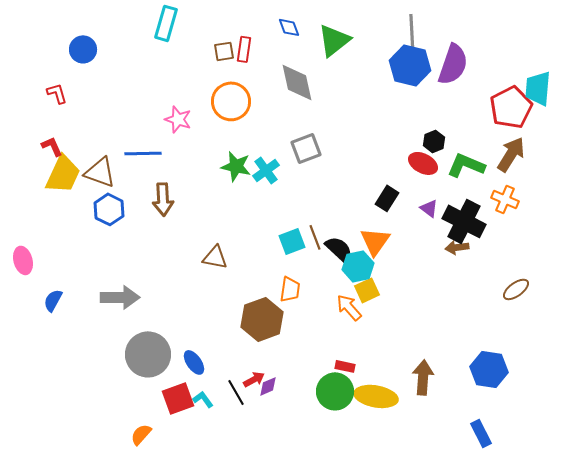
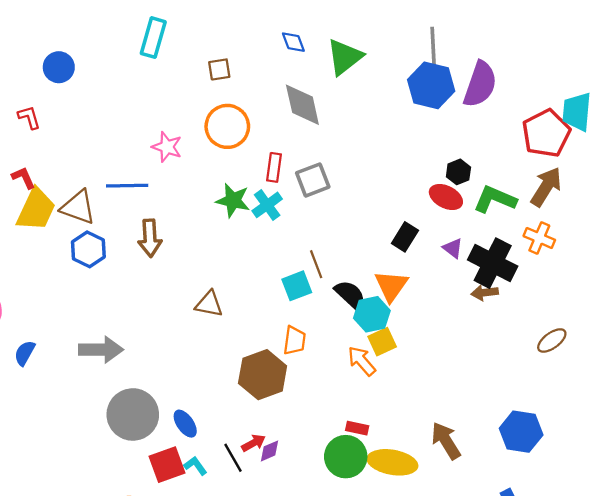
red rectangle: (244, 49) -> (274, 167), moved
brown line: (315, 237) -> (316, 264), moved
brown arrow: (423, 377) -> (446, 441), turned -36

